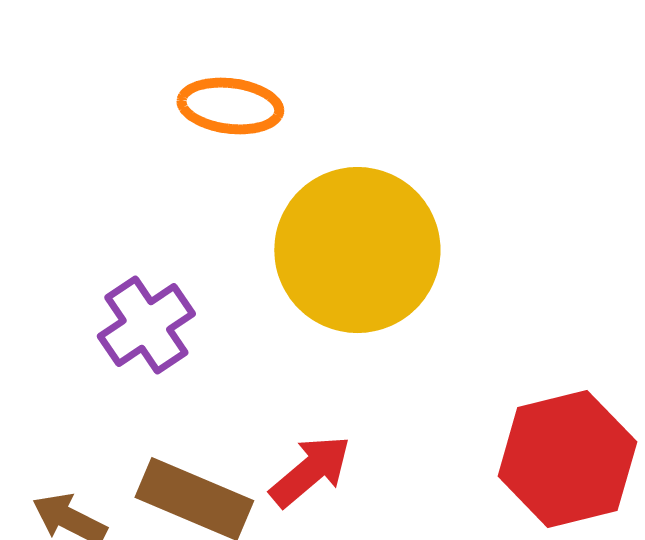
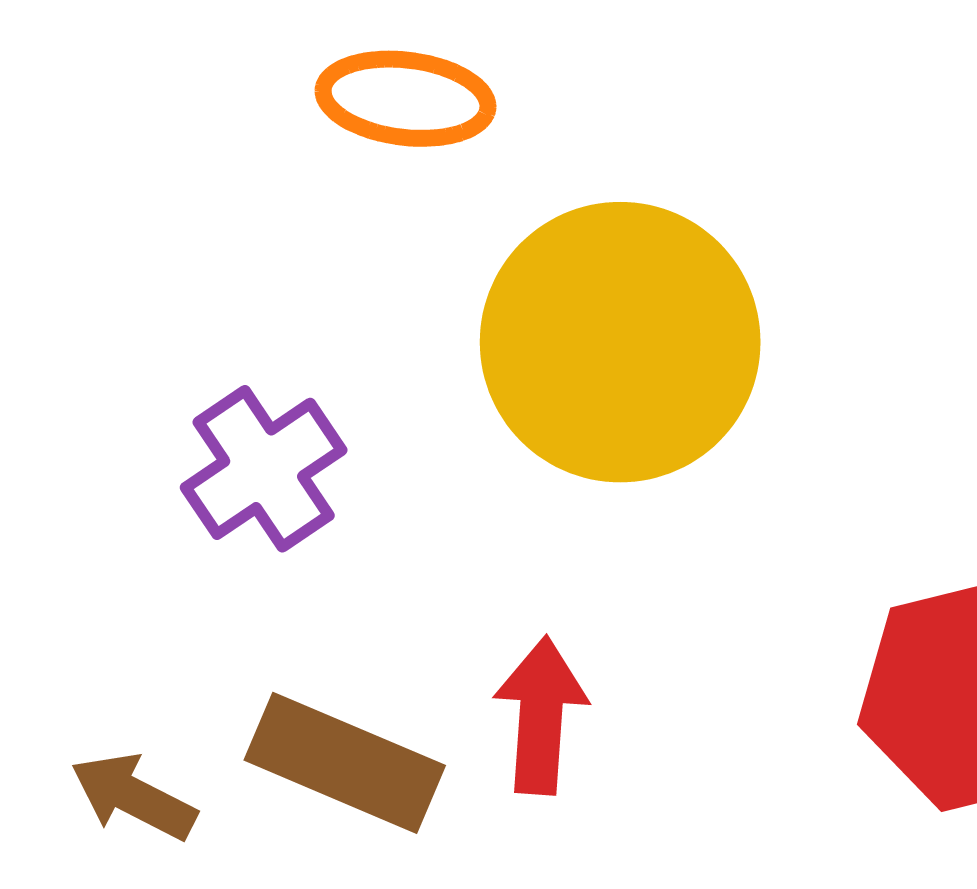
red arrow: (310, 471) -> (541, 716), turned -46

